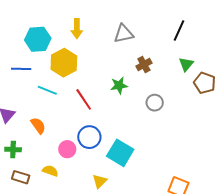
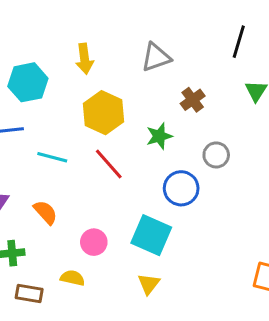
yellow hexagon: (64, 63) -> (104, 113), moved
blue circle: (89, 137) -> (181, 188), moved
cyan square: (120, 153) -> (151, 235), moved

